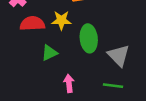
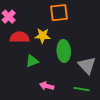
pink arrow: (69, 83) -> (47, 86), turned -72

